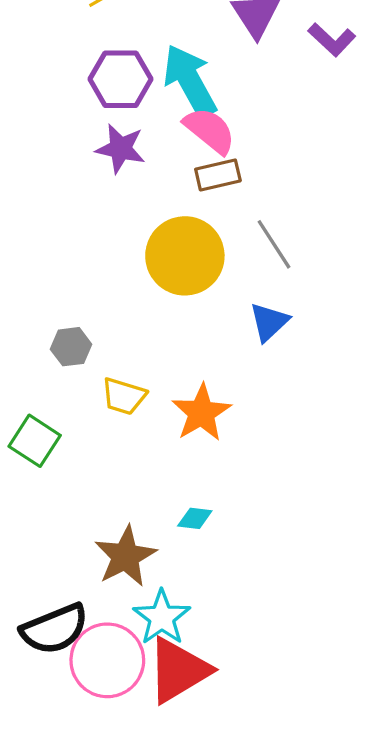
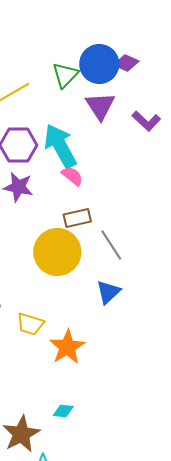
pink semicircle: (210, 130) -> (72, 176), size x0.7
brown rectangle: (218, 175) -> (77, 218), moved
yellow trapezoid: (124, 396) -> (30, 324), moved

